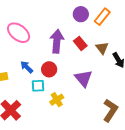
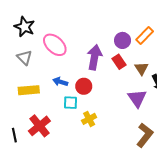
purple circle: (81, 14) -> (123, 40), moved
blue arrow: (27, 67) -> (60, 82), turned -32
purple triangle: (83, 78) -> (137, 98), moved

